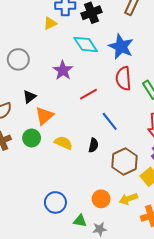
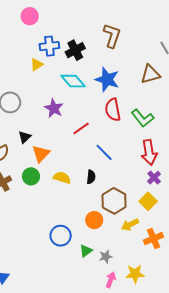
brown hexagon: (125, 161) -> (114, 201), moved
orange circle: (101, 199) -> (94, 220), moved
green triangle: (80, 221) -> (86, 251), turned -40

